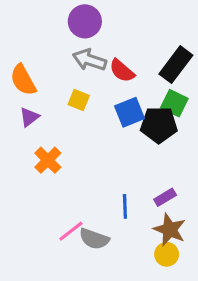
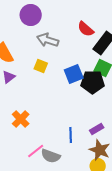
purple circle: (85, 21) -> (31, 15), moved
red semicircle: (122, 71) -> (86, 29), moved
orange cross: (48, 160) -> (21, 119), moved

